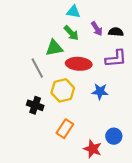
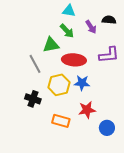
black semicircle: (116, 32) -> (109, 20), moved
blue star: (100, 91) -> (82, 83), moved
orange rectangle: (65, 129) -> (61, 121), turned 72
red star: (93, 149) -> (87, 110), moved, turned -30

